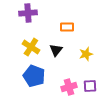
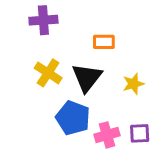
black triangle: (56, 50) -> (87, 78), size x1.5
blue pentagon: (34, 76) -> (73, 118), moved

